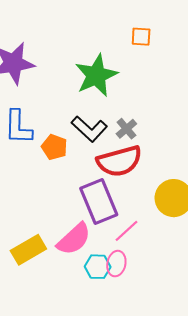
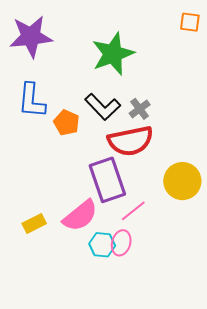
orange square: (141, 37) -> (190, 22), moved
yellow rectangle: (28, 250) -> (34, 224), size x0.7

